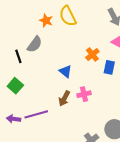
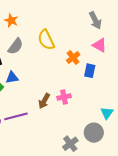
yellow semicircle: (68, 16) -> (46, 40), moved
orange star: (46, 21) -> (11, 20), moved
blue triangle: (65, 71) -> (12, 78), moved, turned -48

